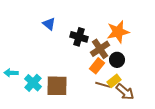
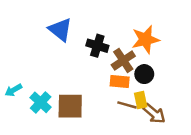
blue triangle: (49, 24) -> (60, 30), size x1.5
orange rectangle: (97, 66) -> (120, 81), turned 56
cyan arrow: (11, 73) -> (13, 90), turned -32
yellow rectangle: (114, 81) -> (141, 100), turned -64

